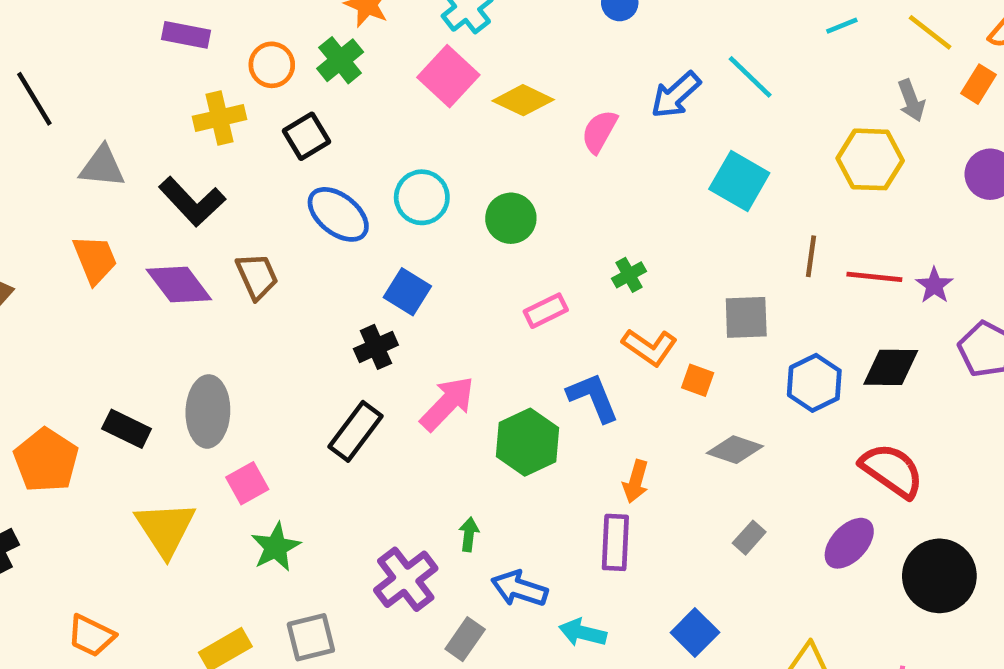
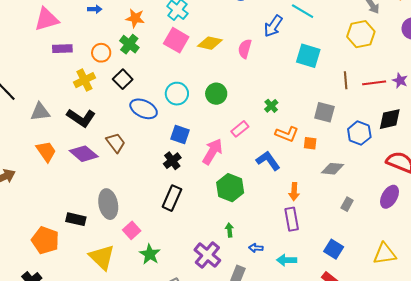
gray square: (746, 317) -> (324, 112), turned 30
pink arrow: (447, 403) -> (212, 152), moved
green hexagon: (528, 442) -> (230, 188), moved
blue arrow: (519, 589) -> (256, 248), size x0.6

